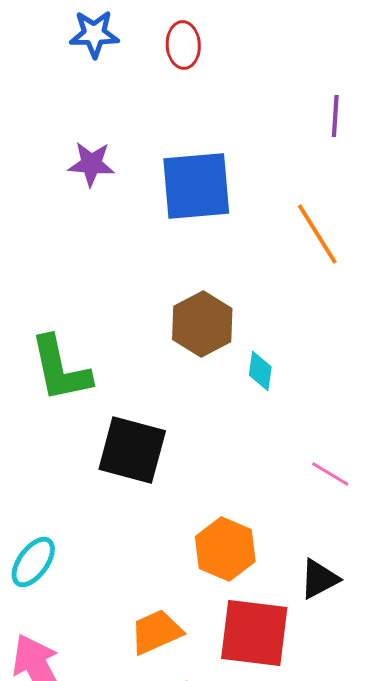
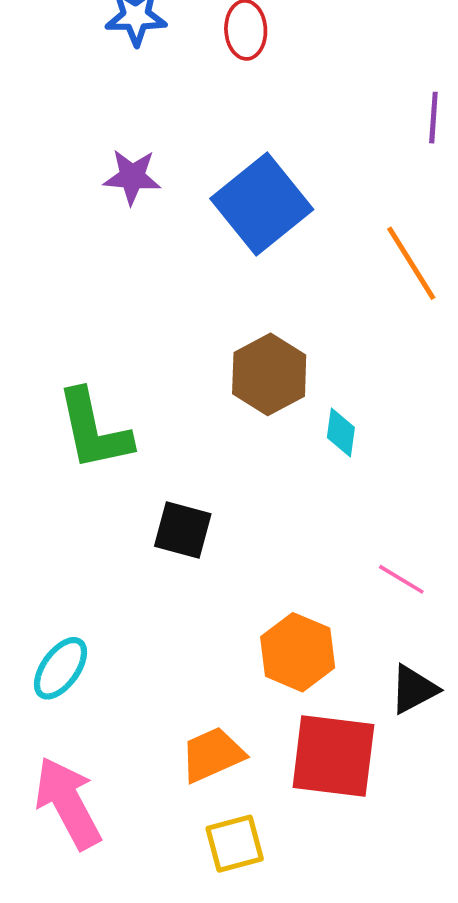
blue square: (196, 186) -> (262, 204), turned -34
black square: (132, 450) -> (183, 530), size x0.7
pink line: (330, 474) -> (401, 579), moved

